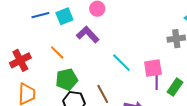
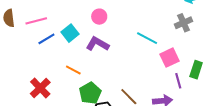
cyan line: (121, 63) -> (147, 38), moved
purple line: (157, 82) -> (178, 81), moved

